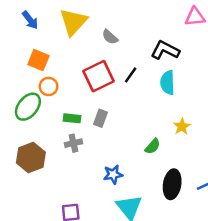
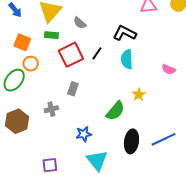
green rectangle: (72, 118) -> (51, 35), moved
green semicircle: (153, 146) -> (115, 111), size x1.5

